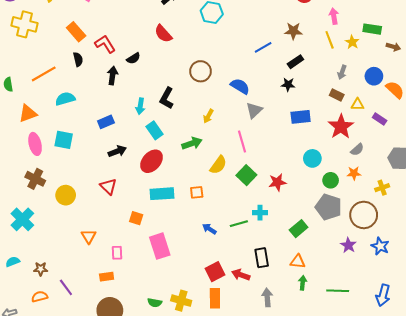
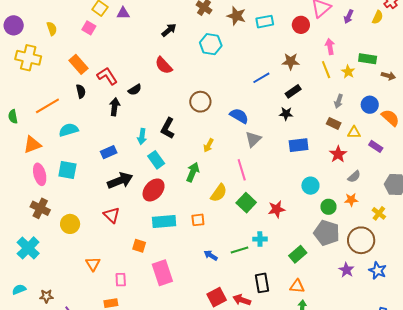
red star: (341, 127) -> (338, 154), size x0.7
green arrow: (192, 143) -> (193, 172), turned -48
black arrow: (117, 151) -> (120, 181), size x1.4
yellow cross: (382, 188) -> (379, 213), turned -32

